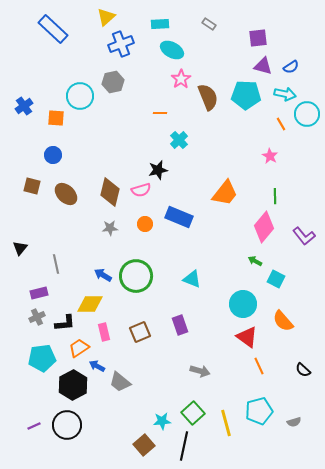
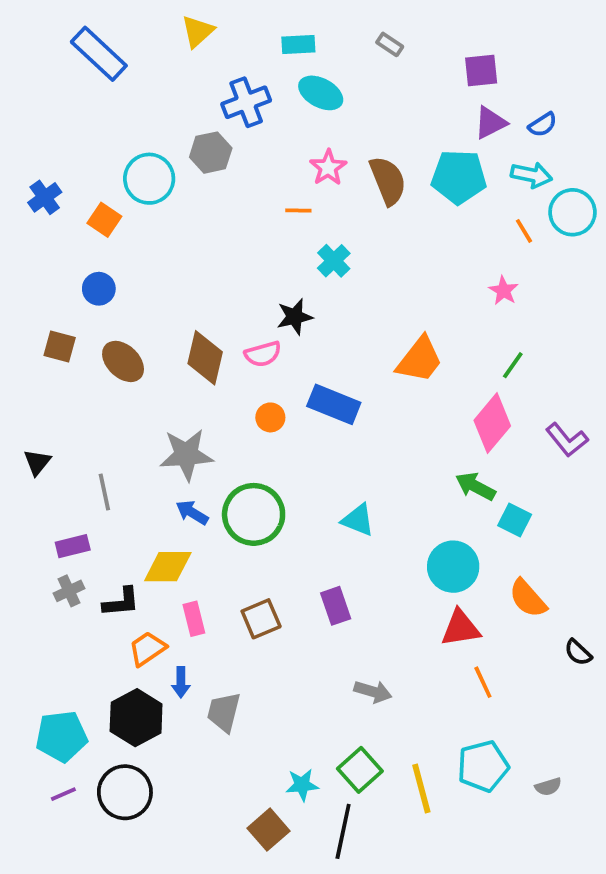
blue cross: (121, 44) -> (246, 102), moved
purple triangle: (263, 66) -> (490, 123), turned -42
pink star: (181, 79) -> (328, 168), moved
orange square: (56, 118) -> (104, 220), turned 30
green line: (275, 196) -> (513, 365), turned 35
gray star: (110, 228) -> (186, 455), moved, size x1.8
green arrow: (255, 261) -> (476, 486), size x1.5
red triangle: (247, 337) -> (461, 628), turned -45
cyan pentagon: (42, 358) -> (61, 736), moved
blue arrow: (97, 366) -> (181, 682), turned -119
black semicircle: (303, 370) -> (578, 652), moved
gray trapezoid: (120, 382) -> (224, 712), turned 65

